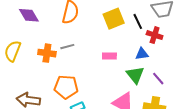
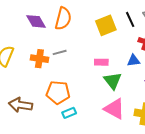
purple diamond: (29, 15) -> (36, 21), moved
black line: (138, 21) -> (130, 19), moved
green triangle: (135, 75) -> (113, 81), moved

